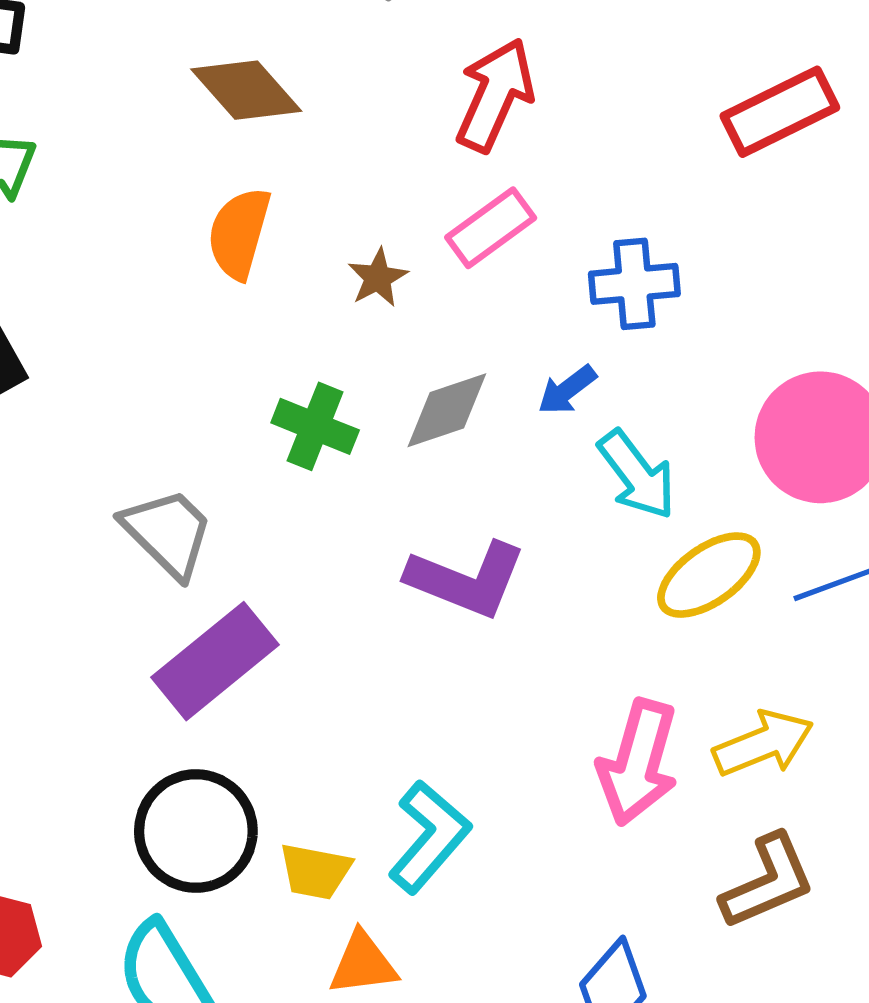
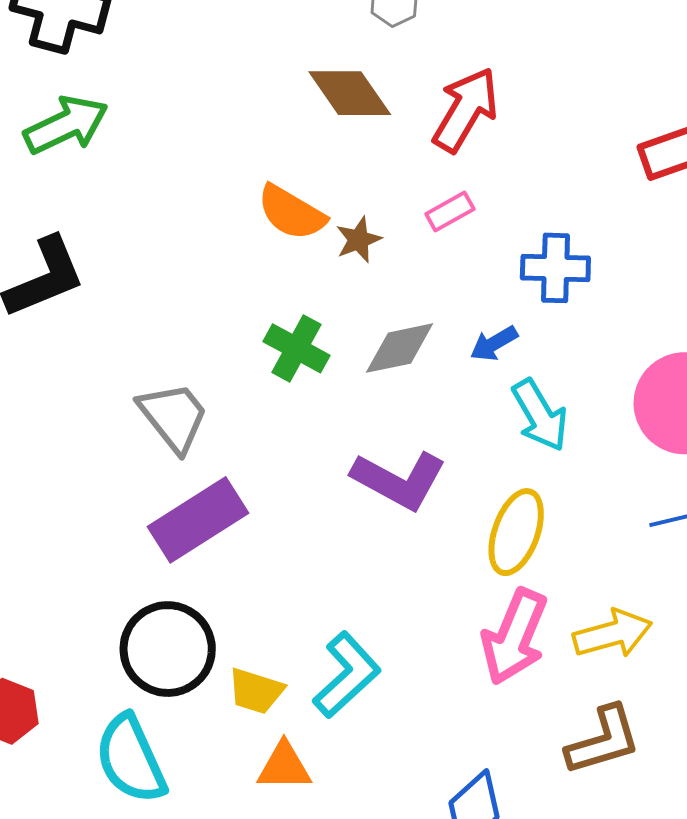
brown diamond: (246, 90) -> (350, 93), moved
pink rectangle: (491, 228) -> (450, 212), size x0.7
orange semicircle: (239, 233) -> (291, 213), moved, turned -82
yellow ellipse: (709, 575) -> (516, 532), moved, turned -42

